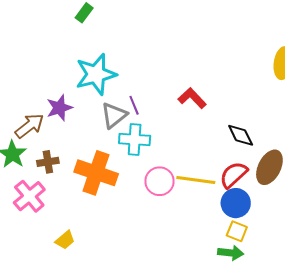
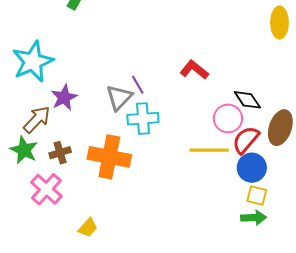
cyan star: (96, 74) -> (33, 62), moved
pink circle: (159, 181) -> (228, 118), moved

